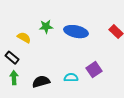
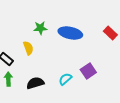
yellow semicircle: (24, 38) -> (28, 48), moved, turned 40
cyan semicircle: (71, 78) -> (65, 79), turned -40

